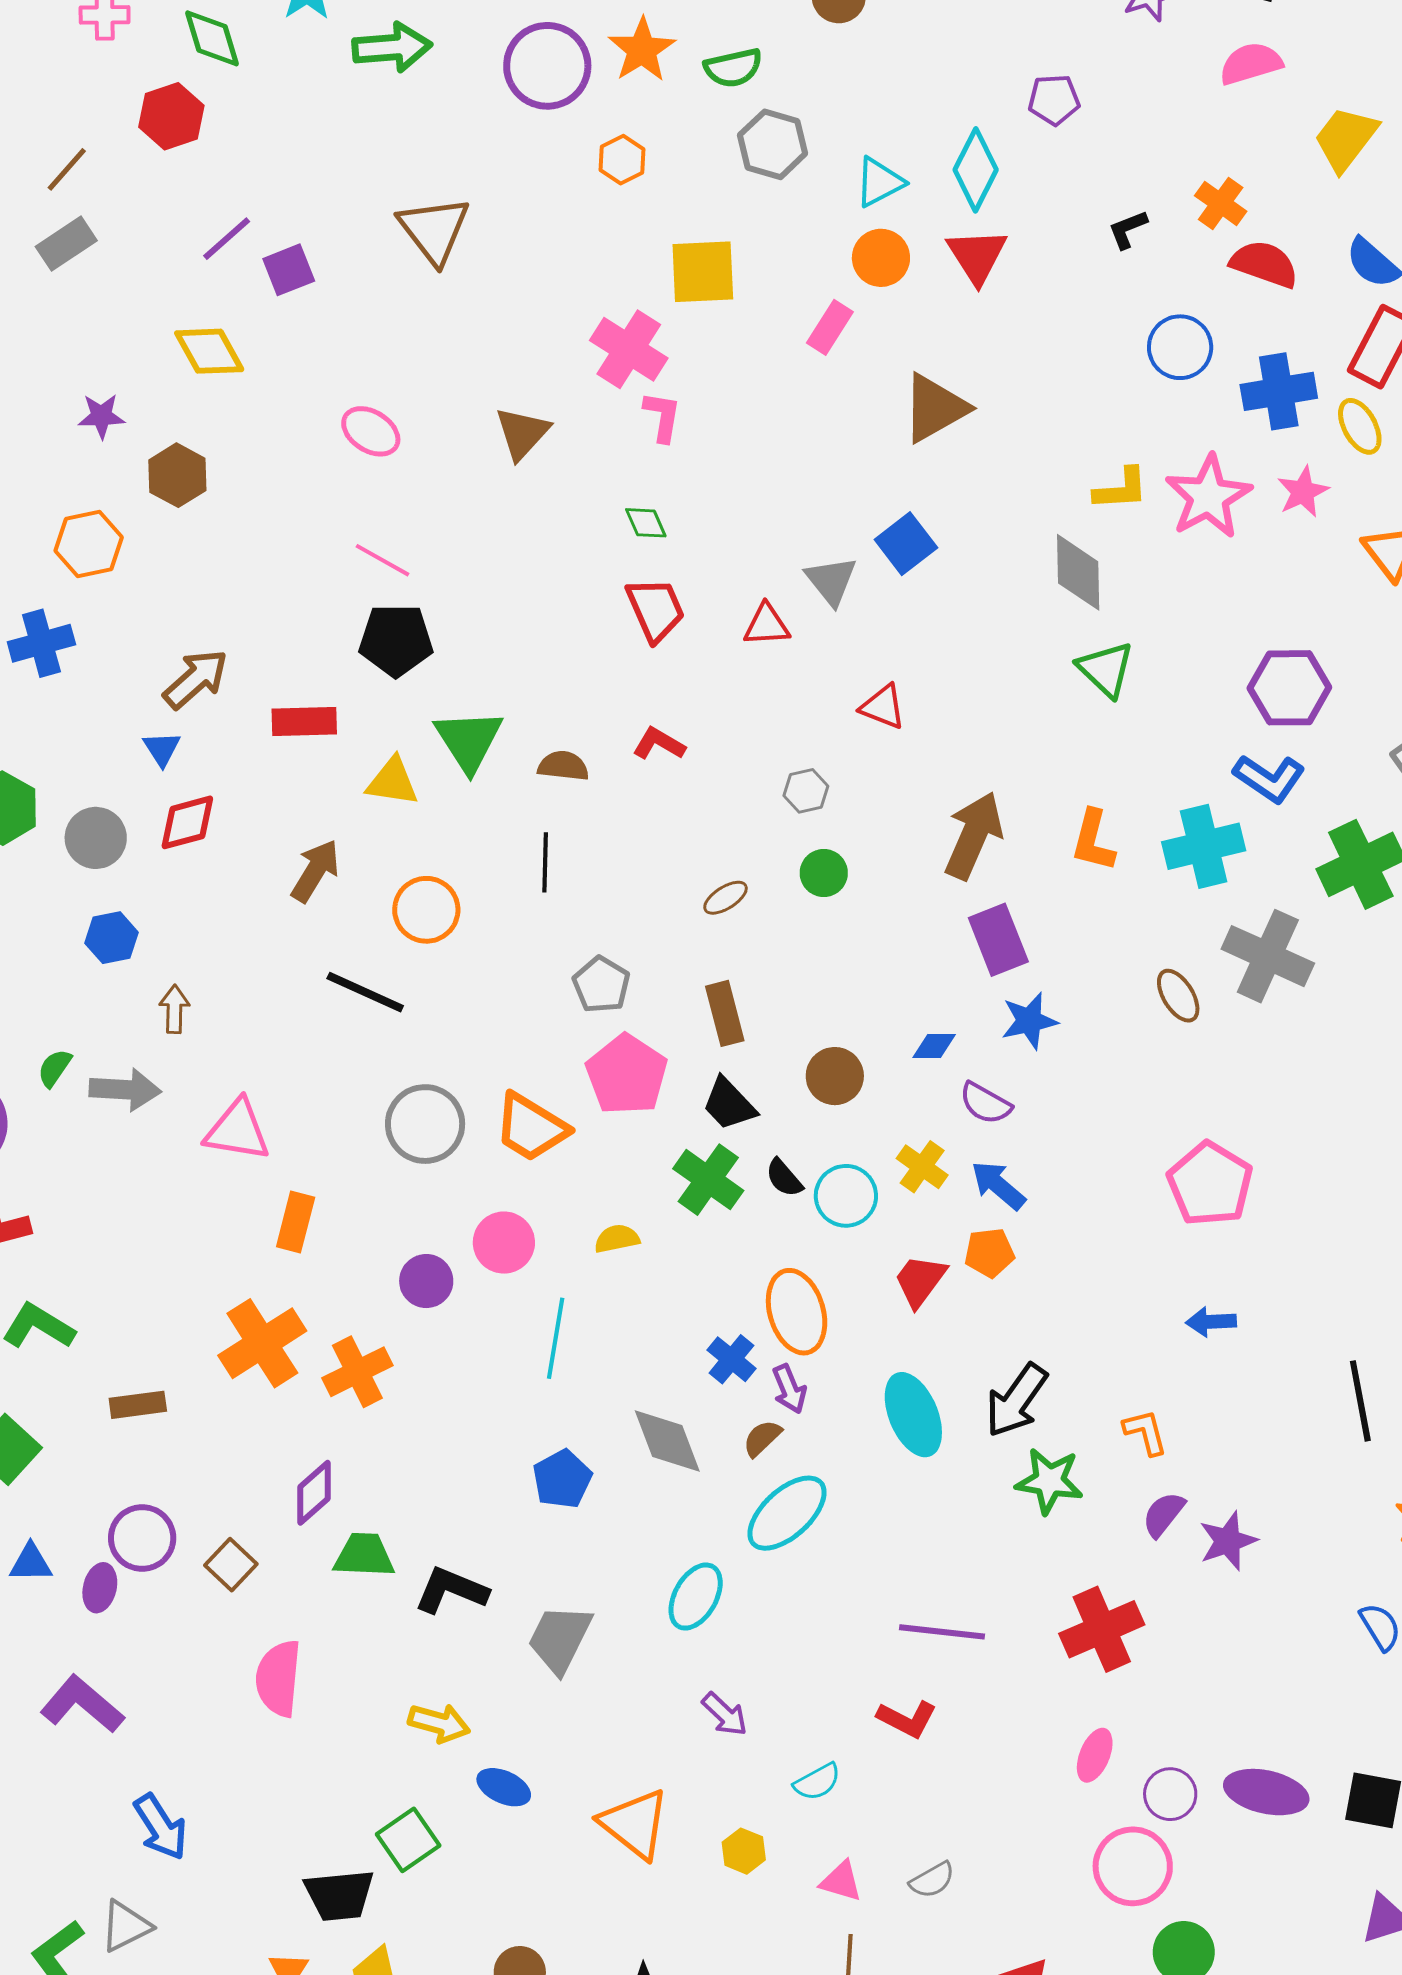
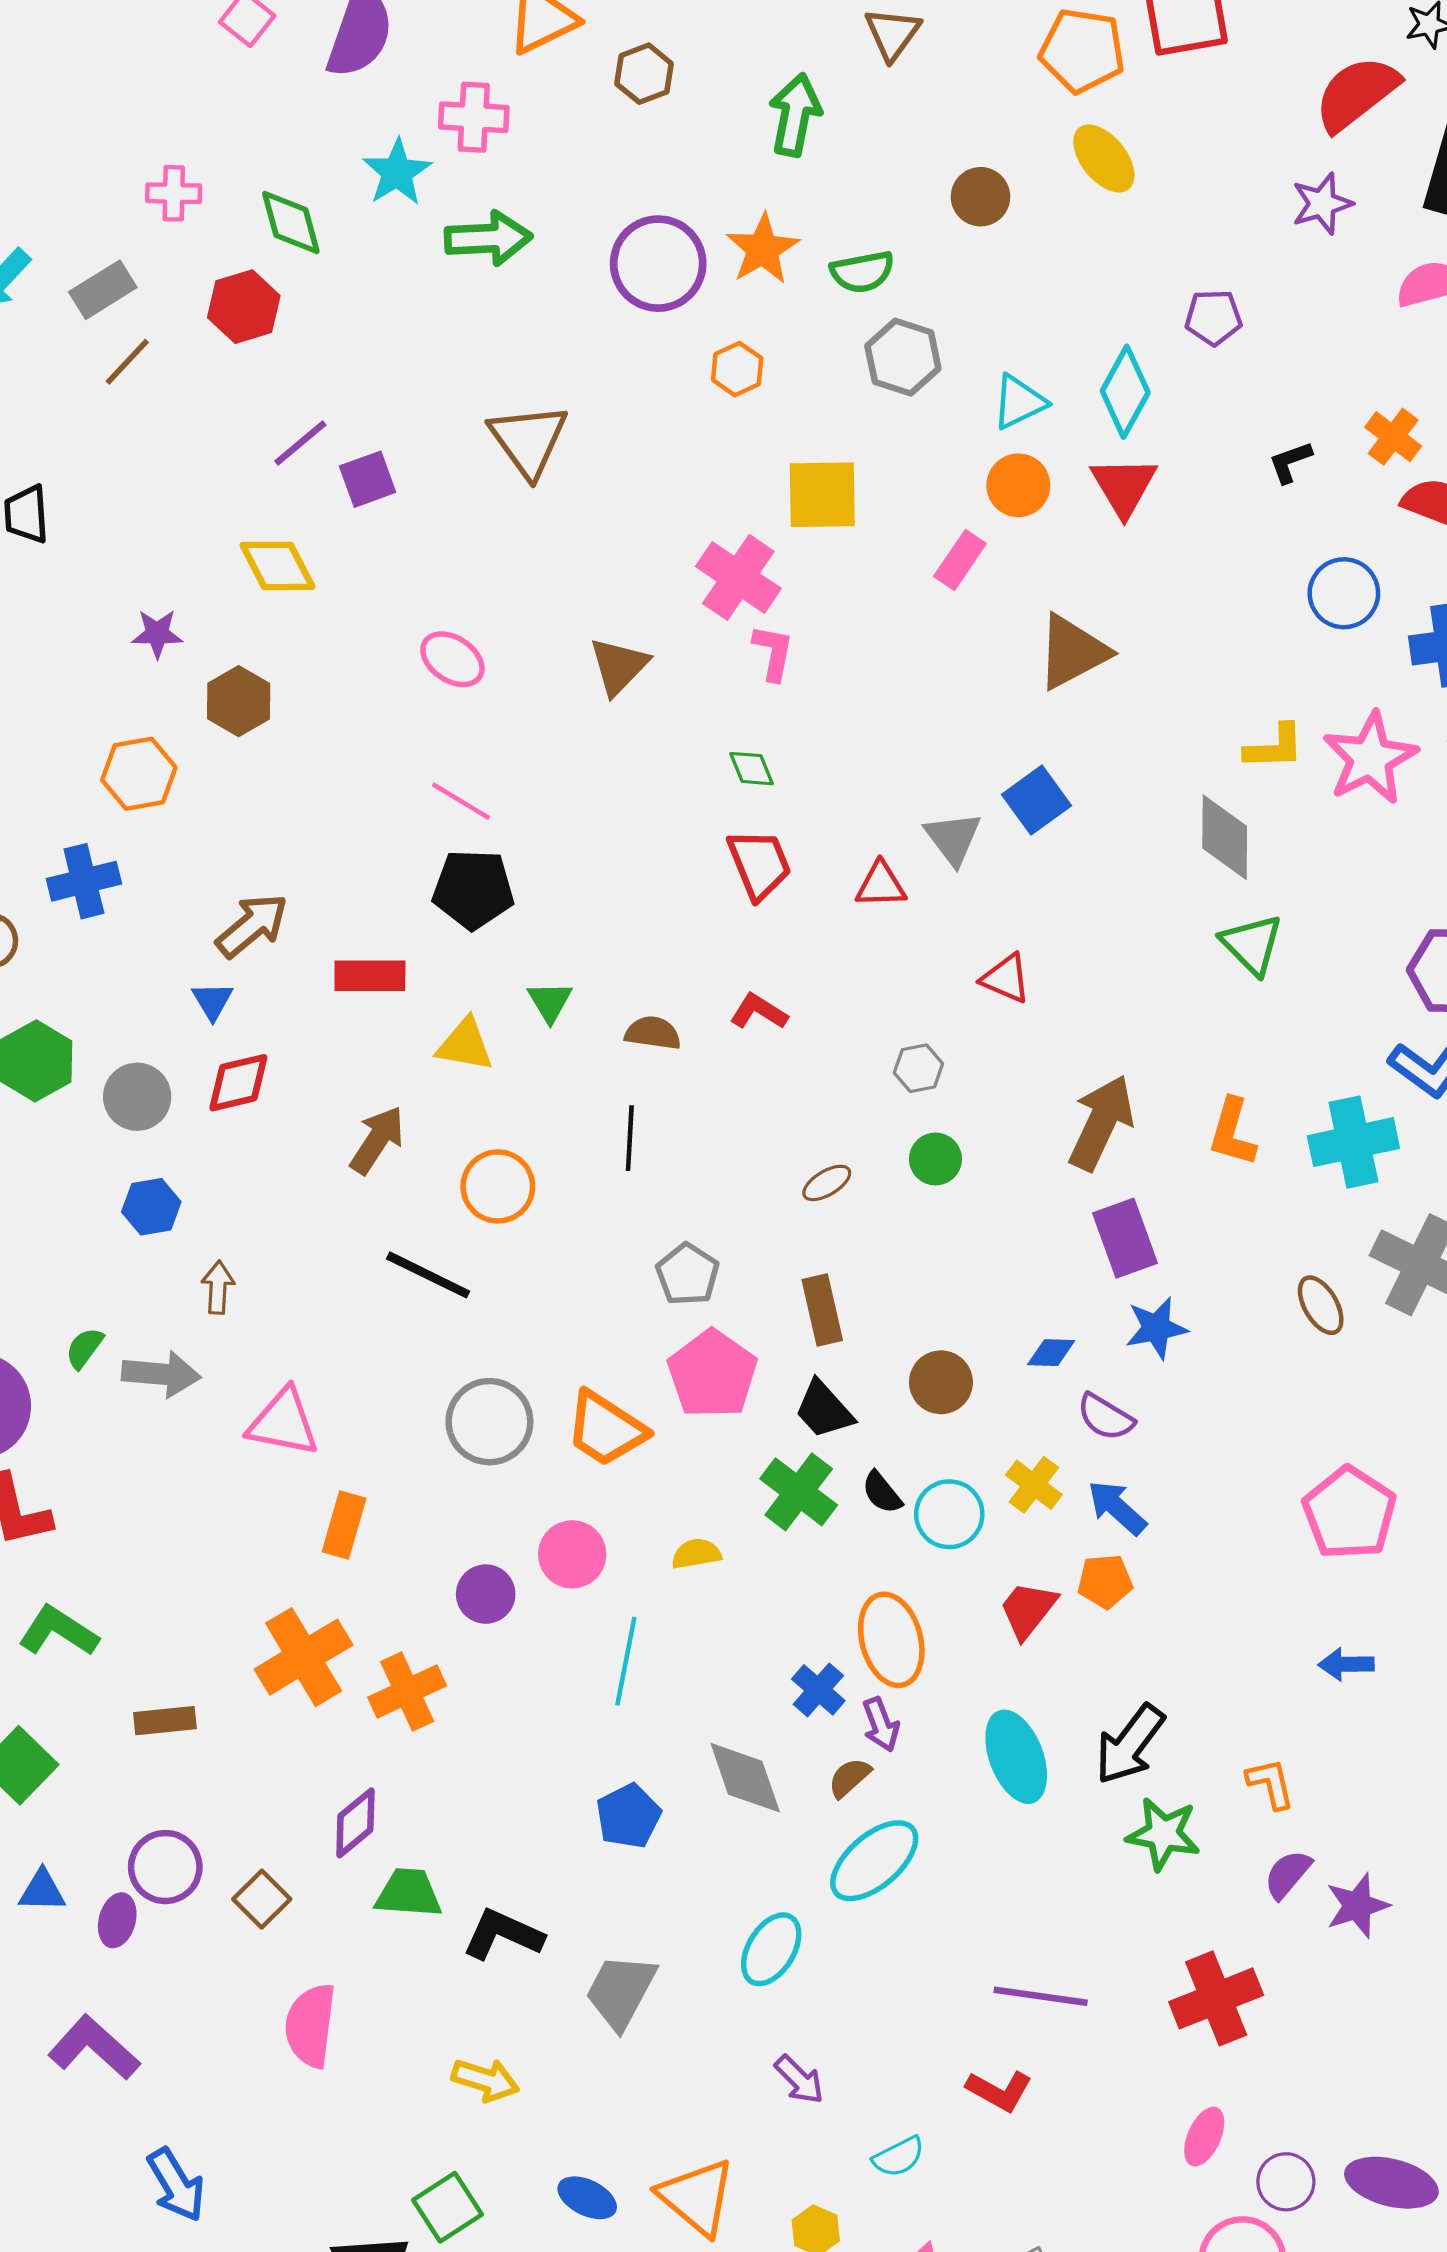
gray rectangle: (66, 244) -> (103, 290), moved
green triangle: (469, 740) -> (550, 1002), size x0.6
blue ellipse: (504, 1787) -> (587, 2198), moved

